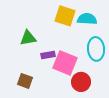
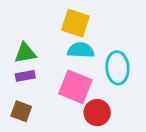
cyan semicircle: (87, 19) -> (81, 50), moved
purple rectangle: (48, 55) -> (25, 76), moved

